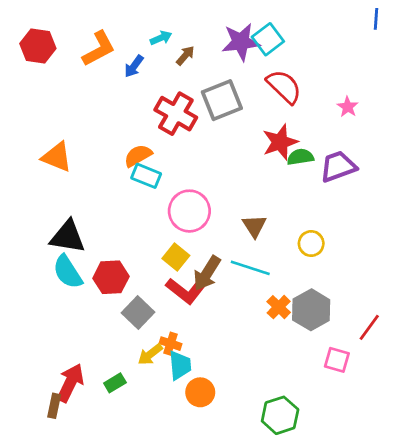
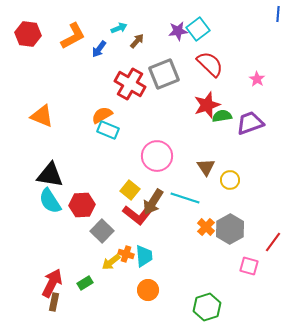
purple star: (241, 42) -> (178, 31), size x0.7
pink circle: (189, 211) -> (157, 156), moved
brown triangle: (254, 226) -> (206, 167), moved
cyan trapezoid: (180, 365) -> (144, 256), moved
brown rectangle: (54, 406) -> (54, 302), moved

